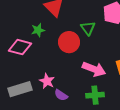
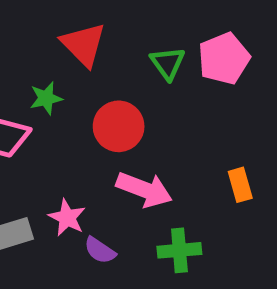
green triangle: (88, 28) -> (168, 63), moved
pink arrow: (94, 69) -> (144, 190), moved

